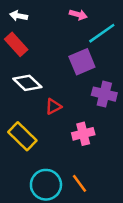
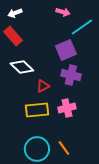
white arrow: (19, 16) -> (15, 13), turned -32
purple cross: (104, 94) -> (71, 75), moved
yellow rectangle: (22, 136) -> (37, 110), moved, turned -50

